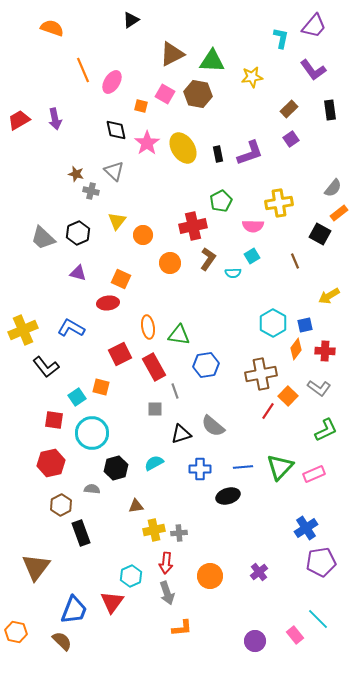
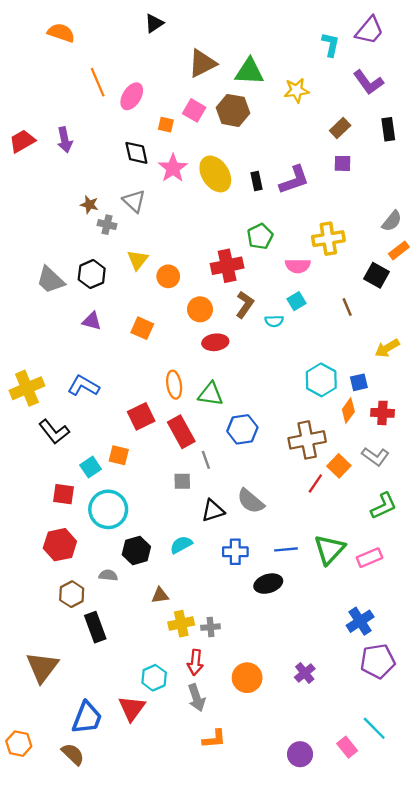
purple square: (291, 139) -> (342, 163), turned 35
red ellipse: (108, 303) -> (215, 342), moved

